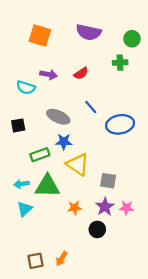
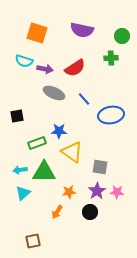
red semicircle: (81, 73) -> (75, 68), size x1.5
cyan semicircle: (26, 87) -> (24, 61), moved
gray ellipse: (58, 117) -> (54, 93), moved
orange arrow: (62, 259) -> (57, 212), moved

